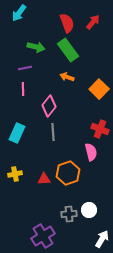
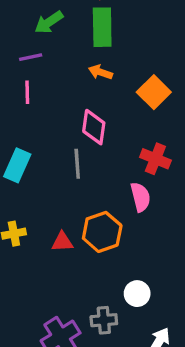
green arrow: (36, 47) -> (49, 22), turned 132
green rectangle: (68, 50) -> (102, 27), turned 35
pink diamond: (49, 106) -> (94, 127), moved, turned -30
gray cross: (69, 214) -> (104, 320), moved

